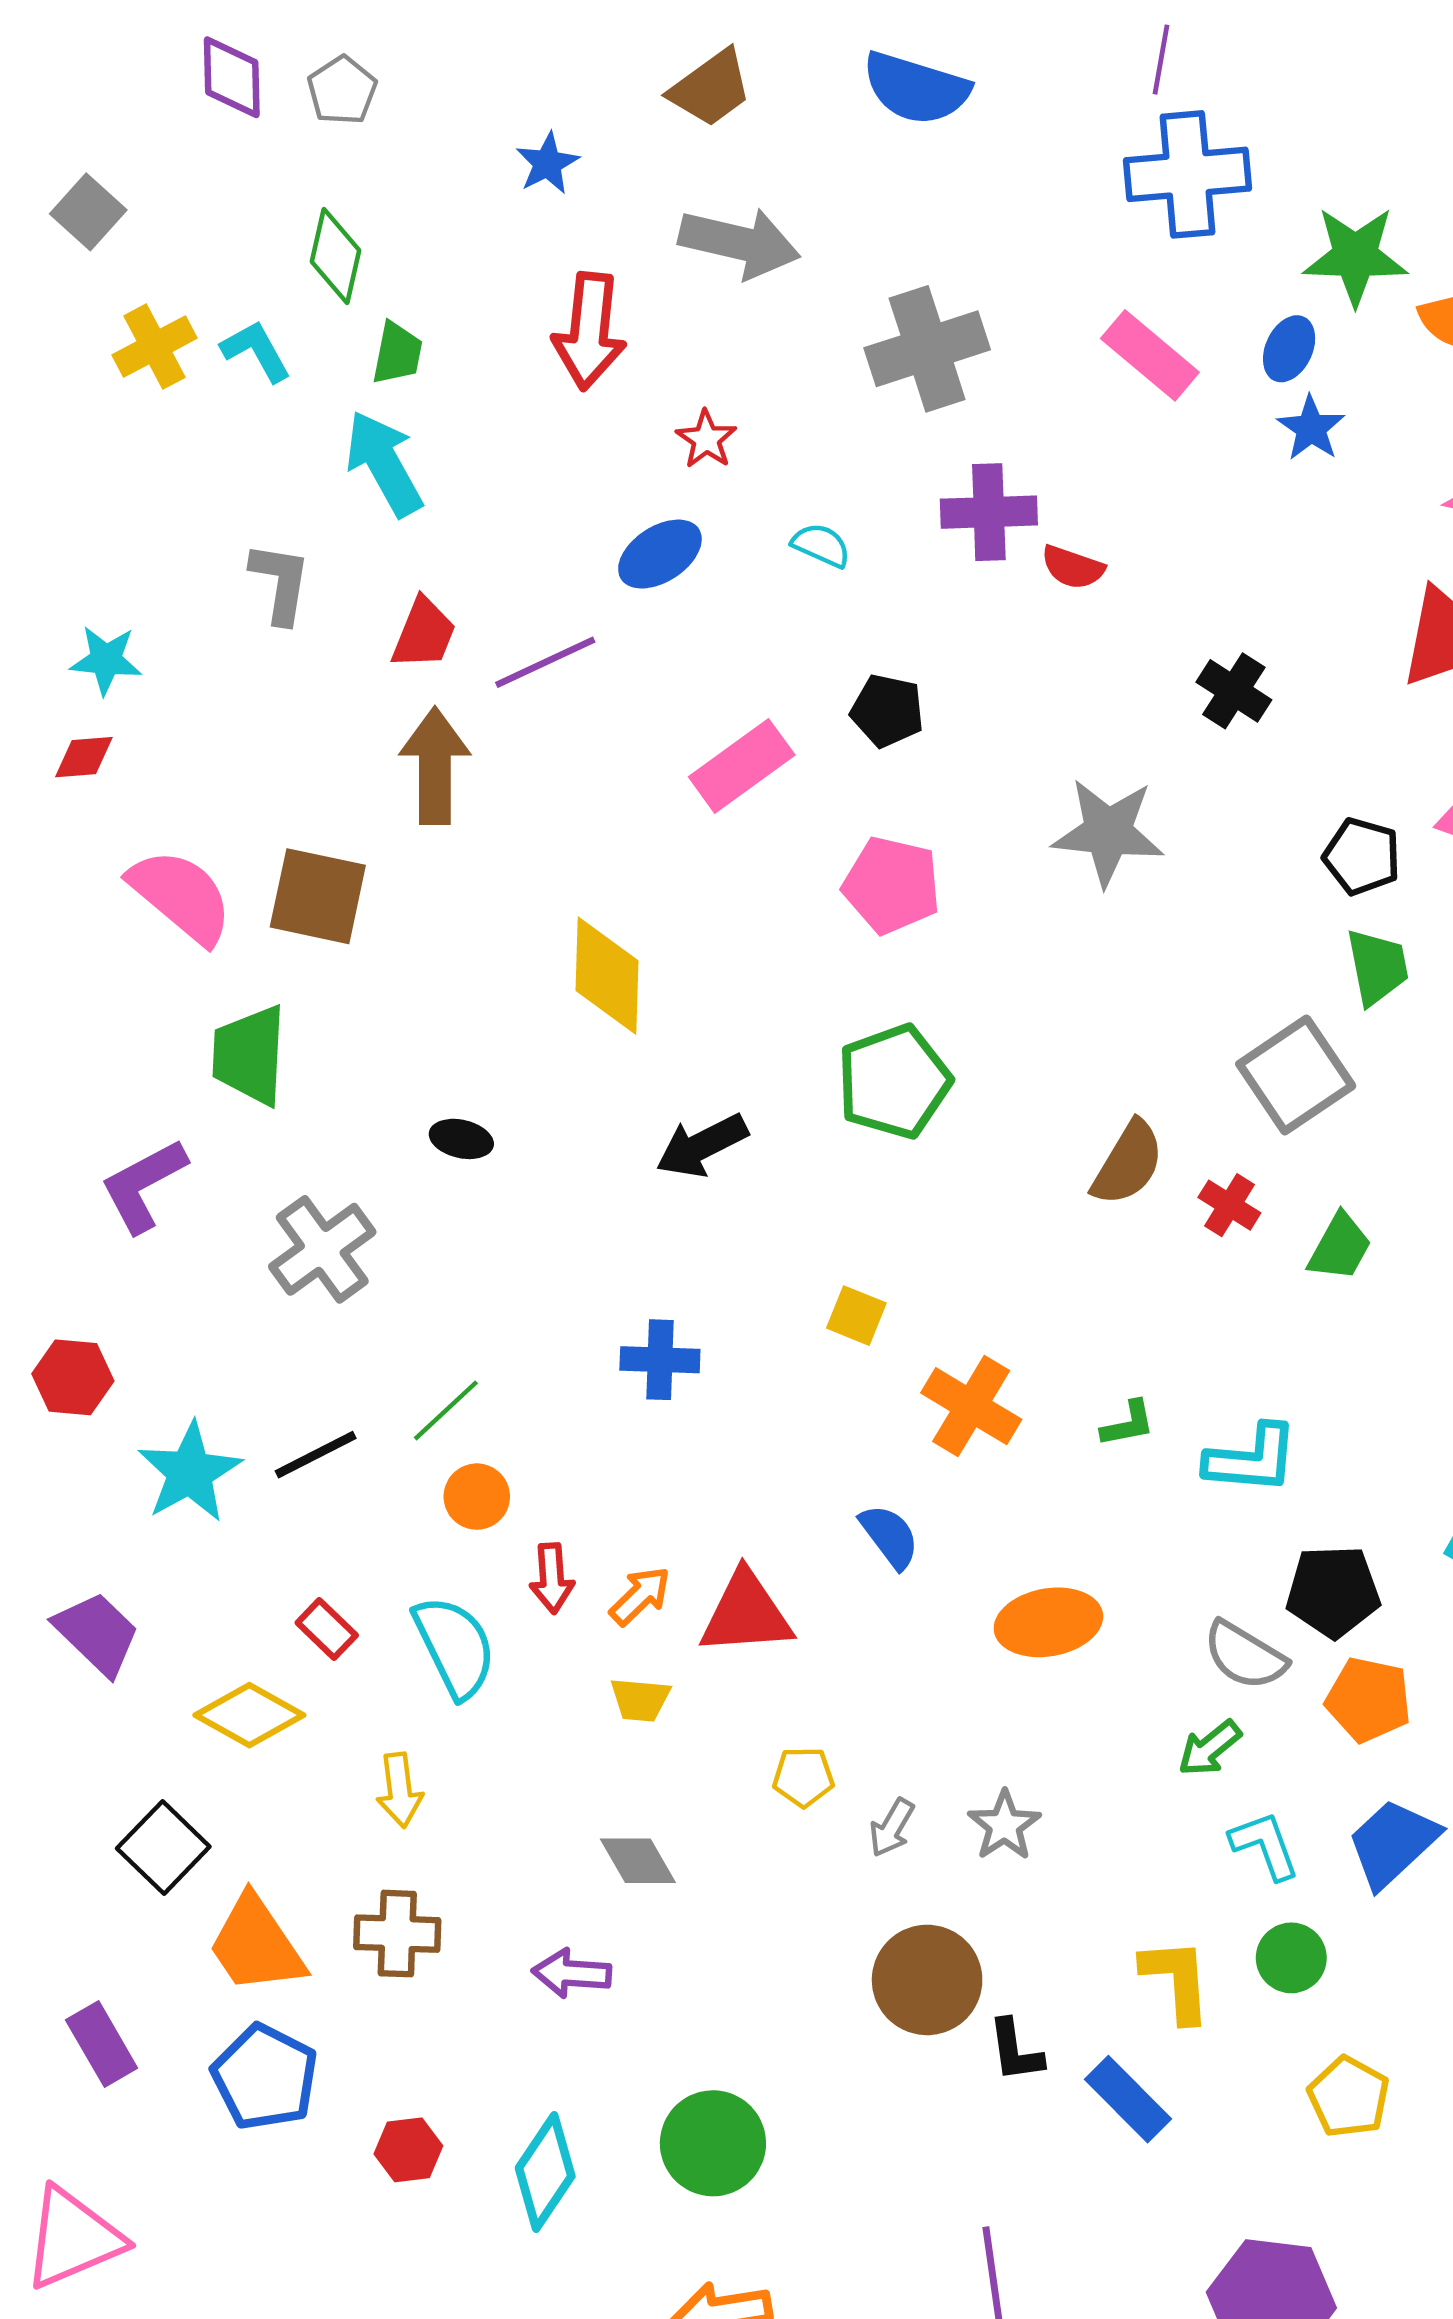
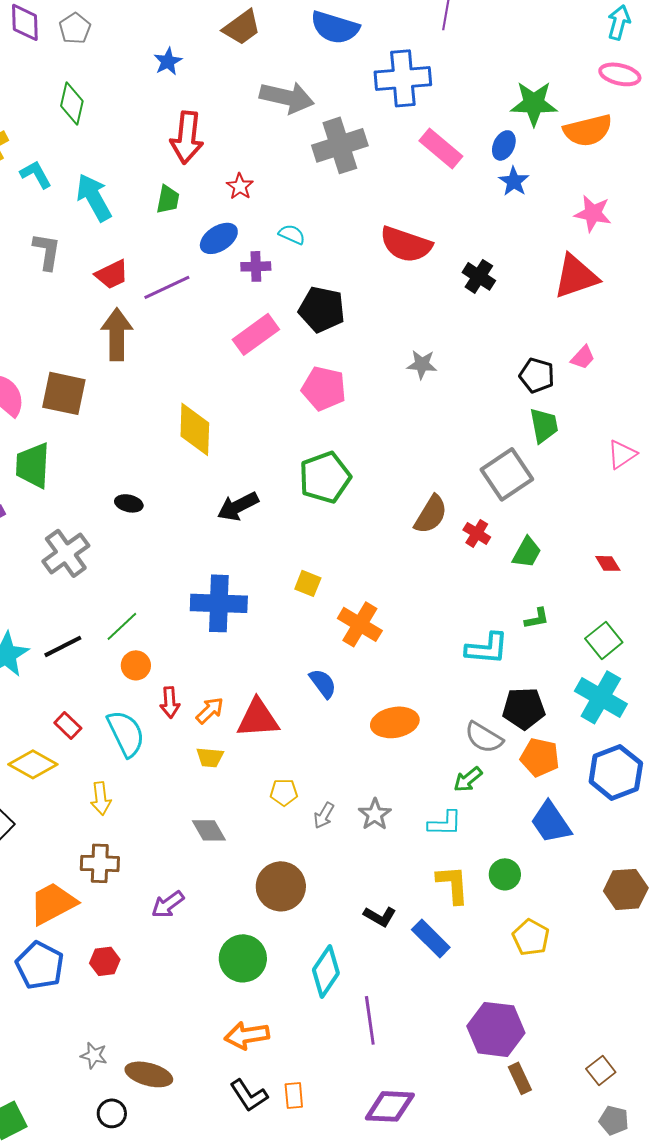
blue cross: (1188, 174) -> (403, 78), moved
gray arrow: (739, 243) -> (287, 97), moved
cyan L-shape: (256, 351) -> (36, 174), moved
green trapezoid: (397, 353) -> (168, 199), moved
purple cross: (989, 512) -> (256, 266), moved, size x0.7
red semicircle: (1073, 567) -> (406, 244), size x1.8
red trapezoid: (424, 634) -> (112, 274), turned 42
black cross: (1234, 691) -> (479, 276), moved
black pentagon: (887, 711) -> (322, 309), size x1.4
gray star: (1108, 832) -> (422, 364), size x0.6
blue cross: (660, 1360) -> (219, 603), size x1.6
green L-shape: (1128, 1424) -> (537, 618), moved
blue trapezoid: (1393, 1843) -> (551, 822), turned -81
cyan L-shape: (1265, 1845) -> (445, 823), moved, turned 111
orange trapezoid: (256, 1945) -> (53, 903), moved, turned 96
purple arrow: (572, 1973) -> (168, 904), moved, turned -40
brown circle: (927, 1980) -> (281, 886), moved
black L-shape: (1015, 2051) -> (380, 916), turned -52
blue pentagon: (265, 2077) -> (40, 965), moved
cyan diamond: (545, 2172) -> (326, 971), moved

